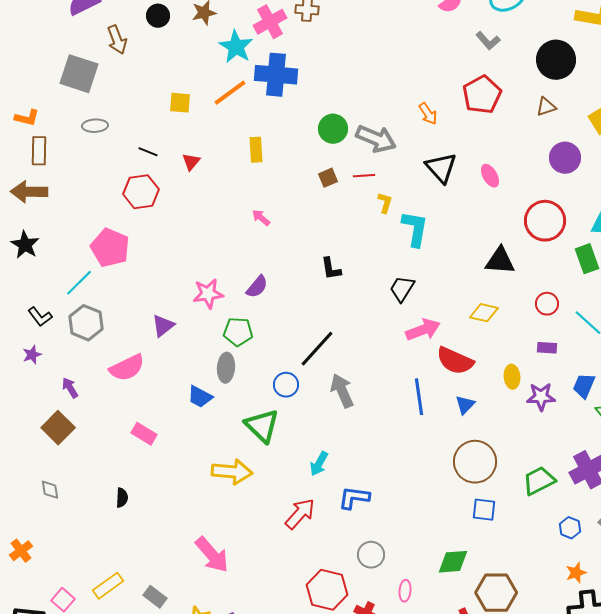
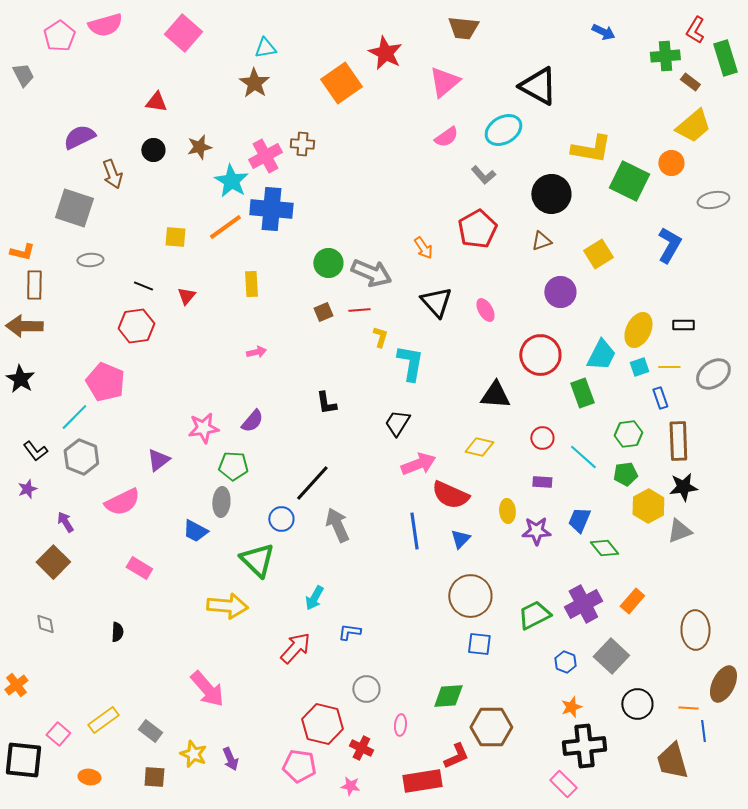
pink arrow: (261, 218) -> (256, 352), turned 126
blue L-shape: (354, 498) -> (349, 632), size x0.7

